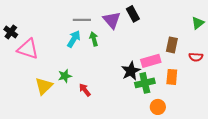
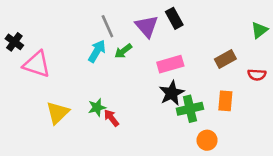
gray line: (82, 20) -> (107, 26), turned 66
green arrow: (94, 39) -> (123, 51), turned -112
brown rectangle: (172, 45) -> (225, 59), turned 49
pink rectangle: (151, 61) -> (170, 64), moved
green star: (65, 76) -> (97, 107), moved

